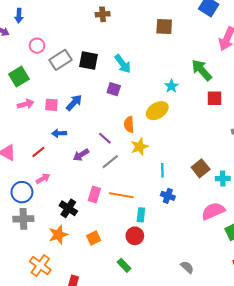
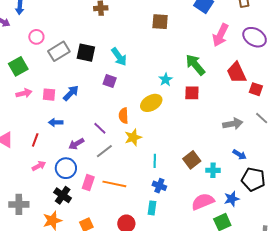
red square: (214, 98) -> (192, 93), moved
red line: (38, 152) -> (35, 140), turned -32
blue circle: (22, 192) -> (66, 168), moved
cyan rectangle: (141, 215) -> (152, 208), moved

